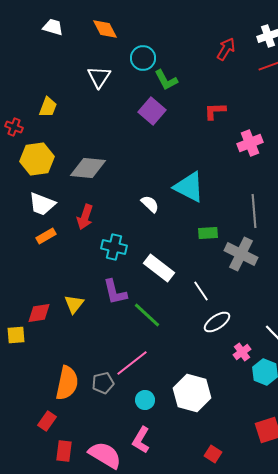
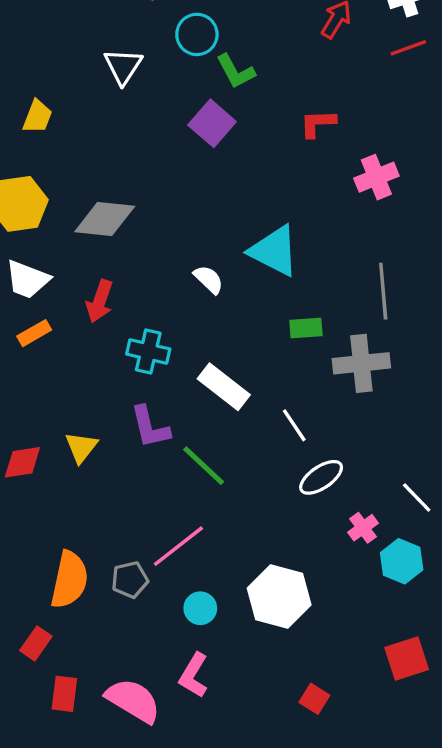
gray cross: (241, 254) -> (361, 363), turned -32

